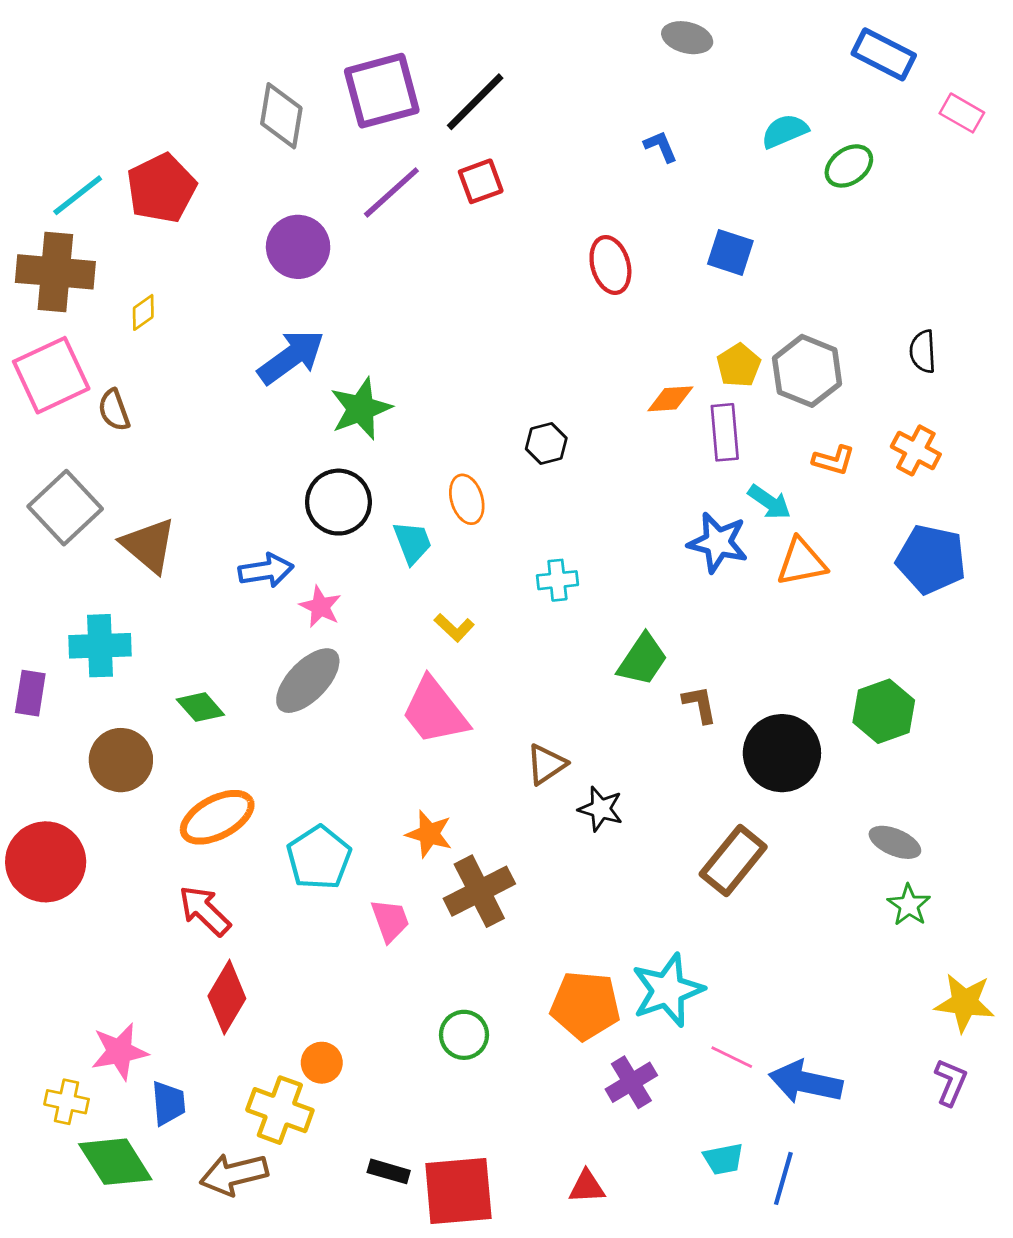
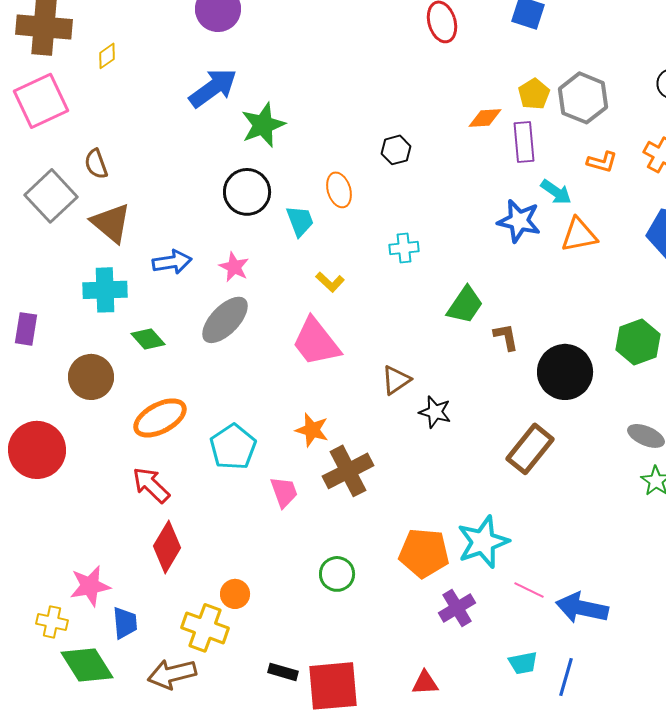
brown semicircle: (114, 410) -> (96, 164), moved
blue arrow: (266, 570) -> (172, 262), moved
cyan cross: (100, 646) -> (105, 290), moved

